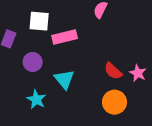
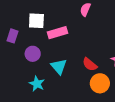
red semicircle: (113, 71) -> (90, 64), moved

